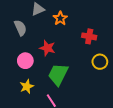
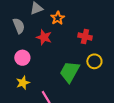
red star: (47, 48) -> (44, 37), moved
green trapezoid: (58, 74) -> (70, 72), moved

